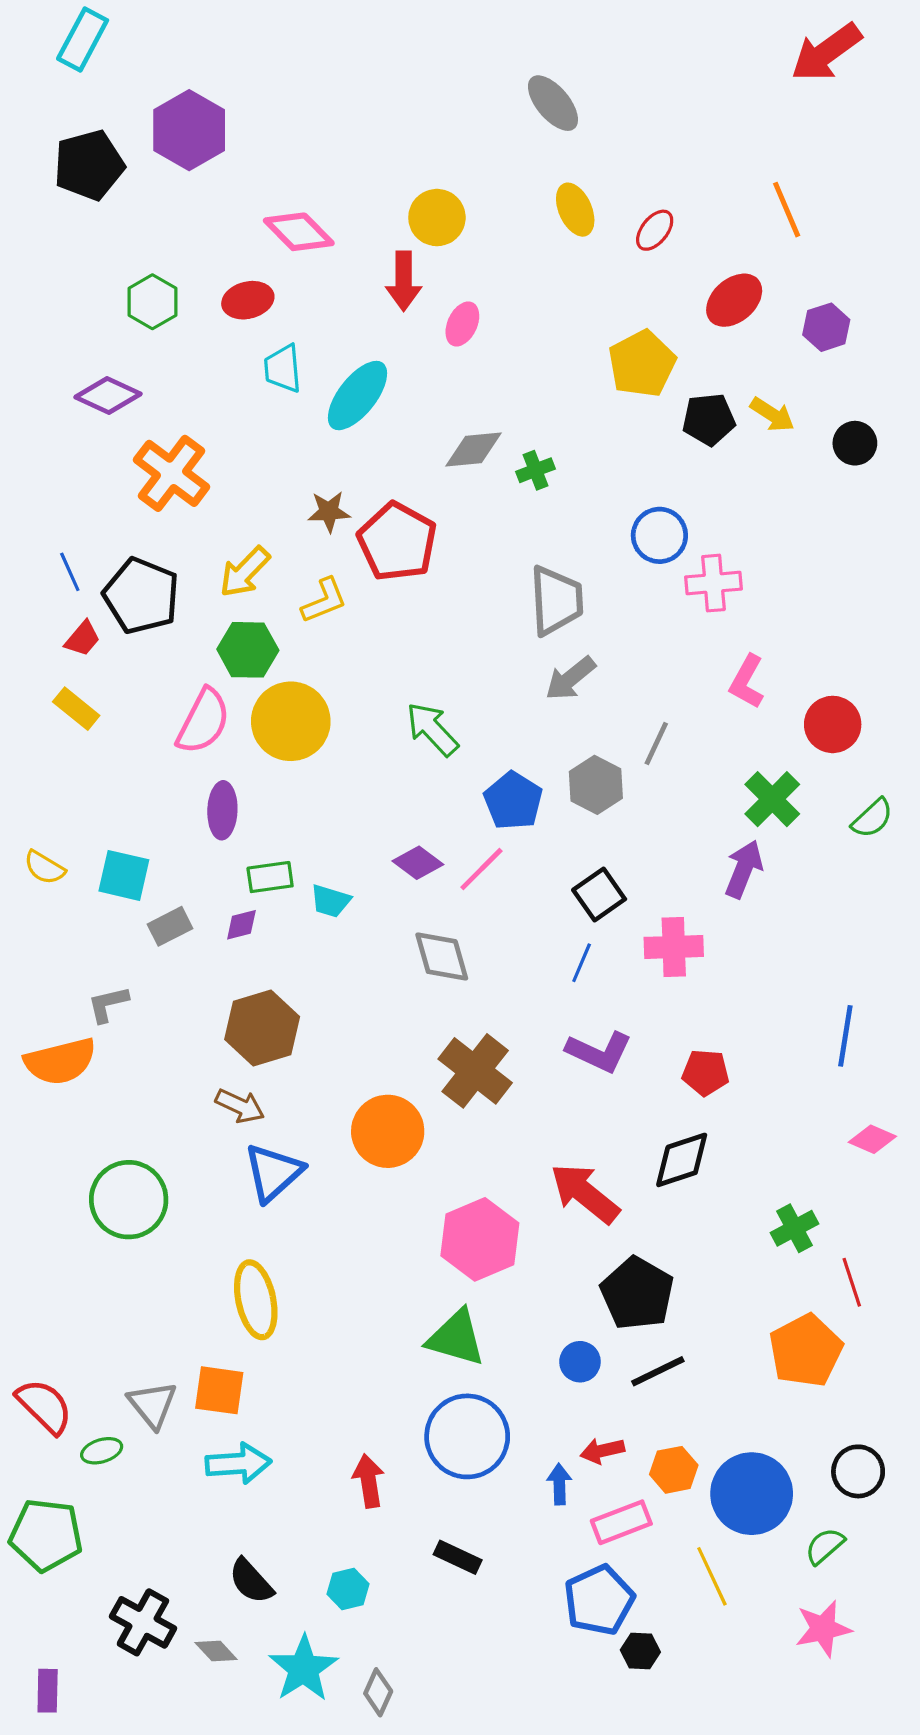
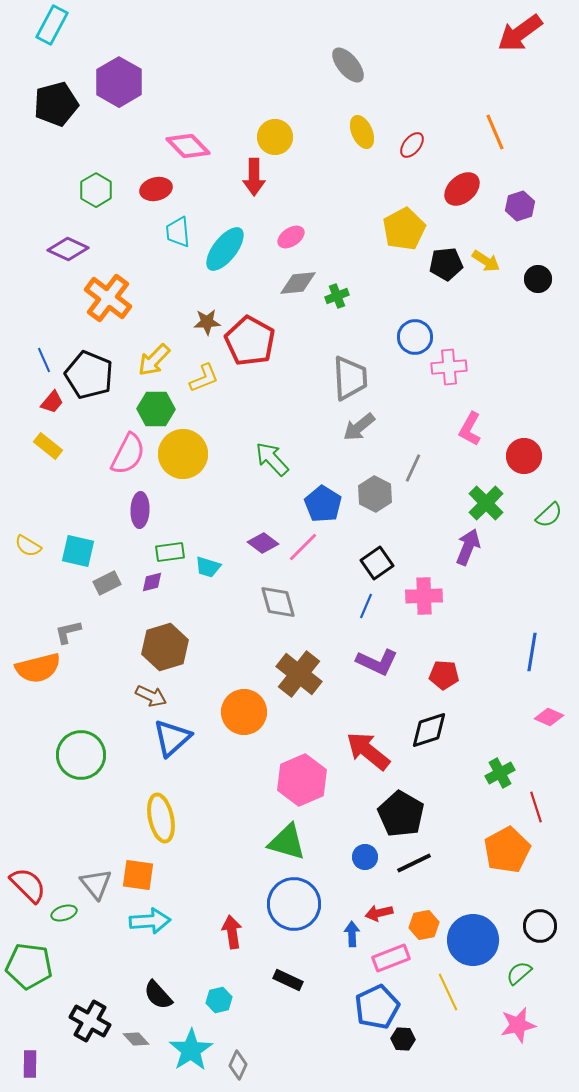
pink ellipse: (462, 324) -> (291, 237), moved, turned 32

